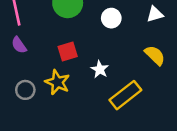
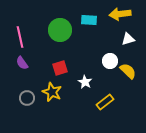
white circle: (111, 18) -> (110, 61), moved
yellow rectangle: (125, 95) -> (105, 102), size x0.7

